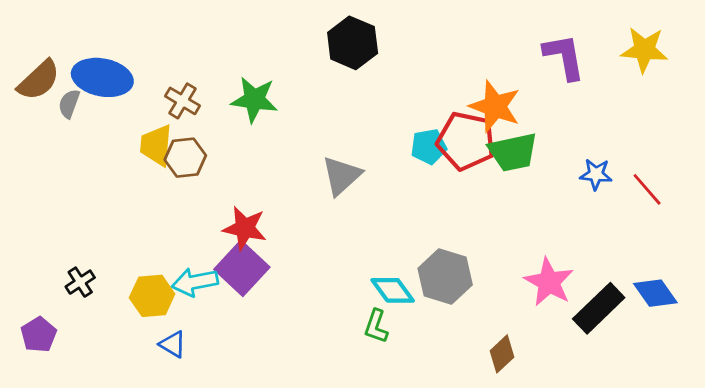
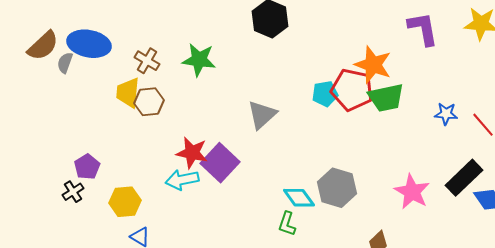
purple square: (242, 268) -> (220, 163), moved
cyan arrow: (195, 282) -> (182, 180), moved
black rectangle: (599, 308) -> (464, 178), moved
purple pentagon: (39, 335) -> (87, 167), moved

